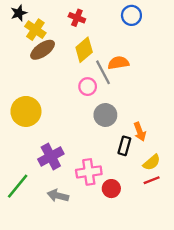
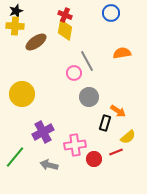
yellow cross: (35, 30) -> (15, 26), moved, turned -30
yellow diamond: (84, 50) -> (65, 30), moved, turned -40
orange semicircle: (118, 63) -> (122, 53), moved
orange arrow: (140, 132) -> (118, 111), turned -35
red line: (152, 180) -> (116, 152), moved

